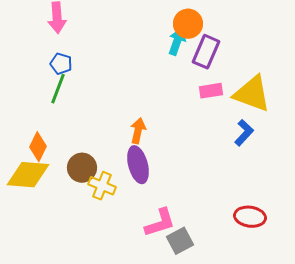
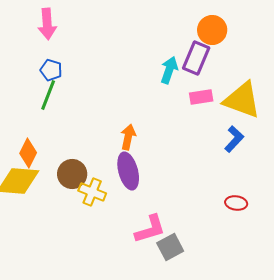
orange circle: (188, 24) -> (212, 30), moved
cyan arrow: (177, 42) -> (169, 70), moved
red ellipse: (250, 217) -> (236, 203), moved, size x0.7

